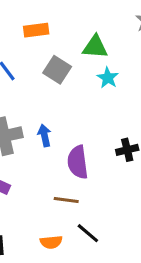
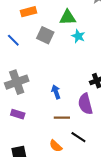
blue arrow: (44, 135) -> (56, 92), moved
purple semicircle: (78, 162) -> (85, 104), moved
orange semicircle: (51, 242) -> (56, 146), turned 56

